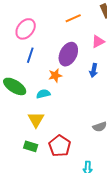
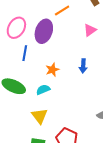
purple ellipse: (68, 54) -> (44, 31), moved
blue arrow: (94, 70) -> (83, 66), moved

